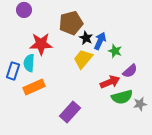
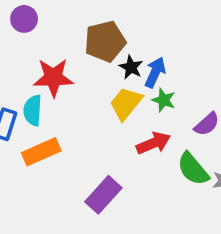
green star: (115, 51) -> (164, 100), moved
red arrow: (110, 82) -> (153, 143), moved
green semicircle: (122, 97) -> (193, 169), turned 65

